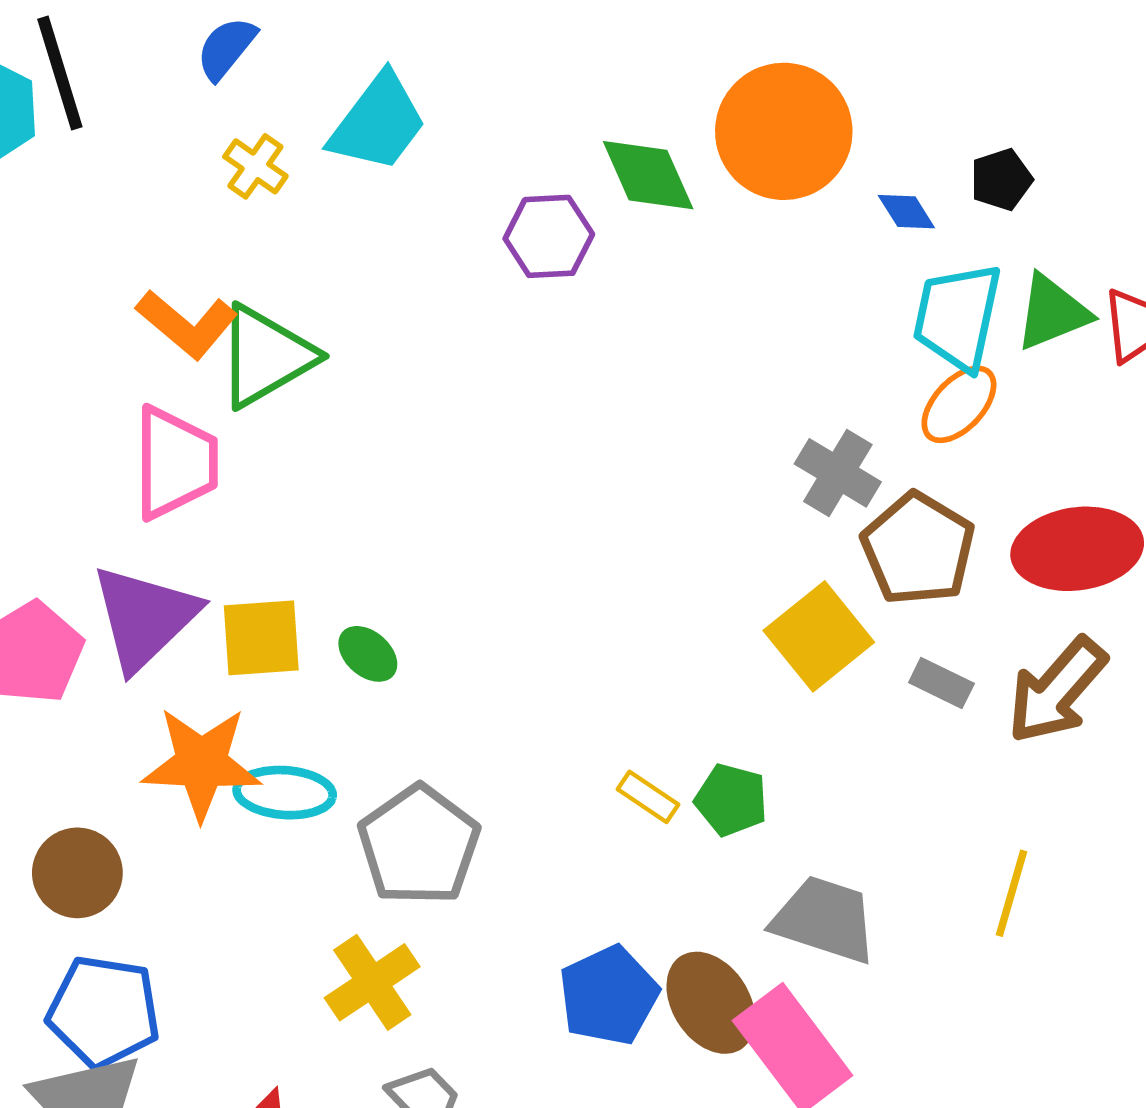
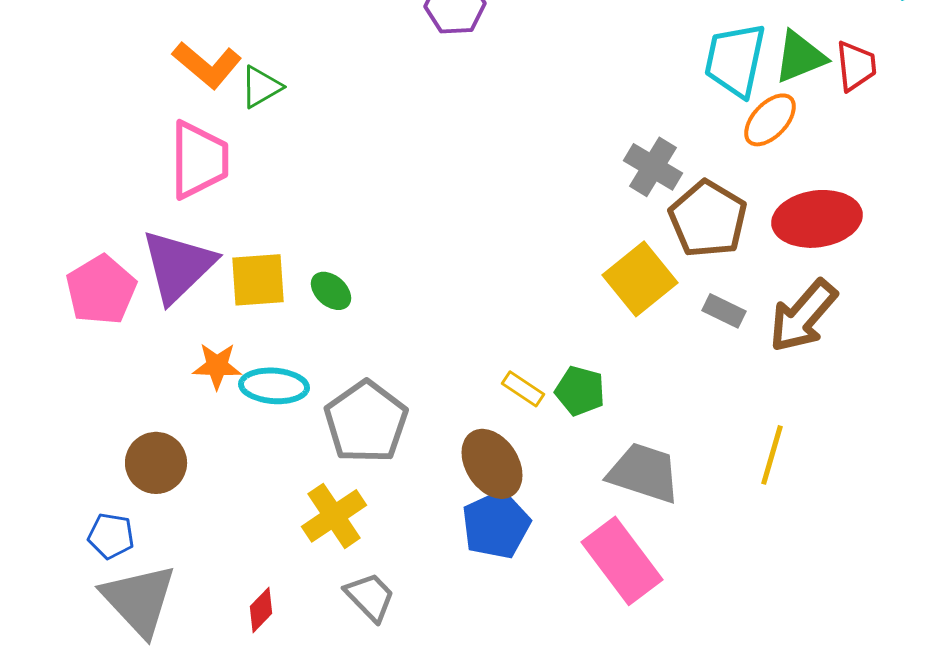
green triangle: (266, 356) -> (261, 87), size x0.6
orange ellipse: (959, 404) -> (770, 120), moved
orange star: (201, 763) -> (217, 366), size x0.6
brown circle: (77, 873) -> (156, 463), moved
brown ellipse: (711, 1003) -> (492, 464), moved
blue pentagon: (104, 1011) -> (111, 536), moved, size x0.6

